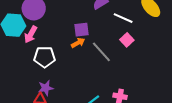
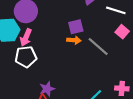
orange arrow: (78, 43) -> (74, 40), turned 40
white pentagon: (44, 57) -> (26, 57), moved

